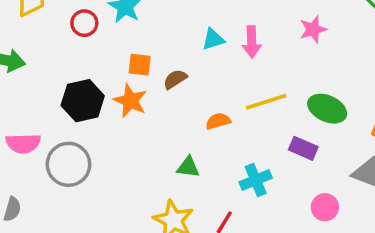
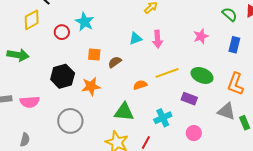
pink star: (313, 29) -> (201, 36), moved
orange star: (130, 101) -> (91, 86), moved, turned -30
gray circle: (68, 164) -> (70, 121), moved
green triangle: (188, 167) -> (124, 112), size x1.5
pink circle: (325, 207) -> (194, 133), moved

